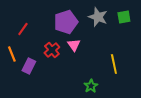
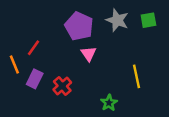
purple pentagon: (66, 22) -> (79, 26), turned -30
red line: (23, 29) -> (34, 48), moved
red cross: (52, 50) -> (62, 86), moved

